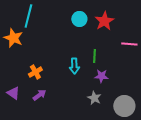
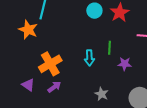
orange cross: (35, 72) -> (50, 64), size x1.6
purple star: (101, 76) -> (125, 64), moved
gray star: (94, 98) -> (102, 94), moved

